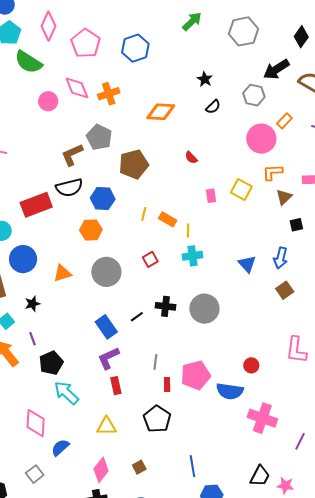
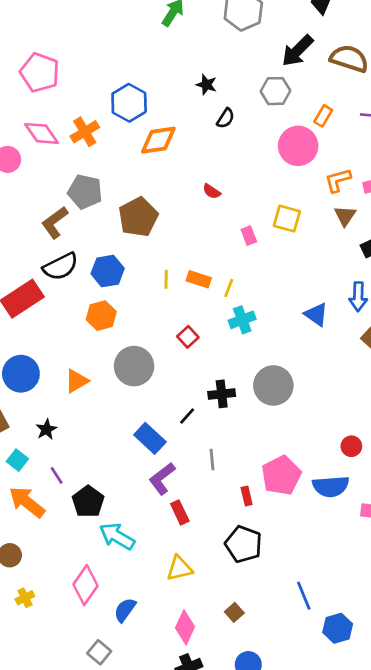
blue hexagon: (135, 48) -> (129, 103), moved
orange L-shape: (272, 172) -> (338, 180), moved
yellow line: (188, 231) -> (229, 288), turned 32
gray line: (155, 362) -> (212, 460), moved
pink diamond: (36, 423) -> (85, 585), turned 44

